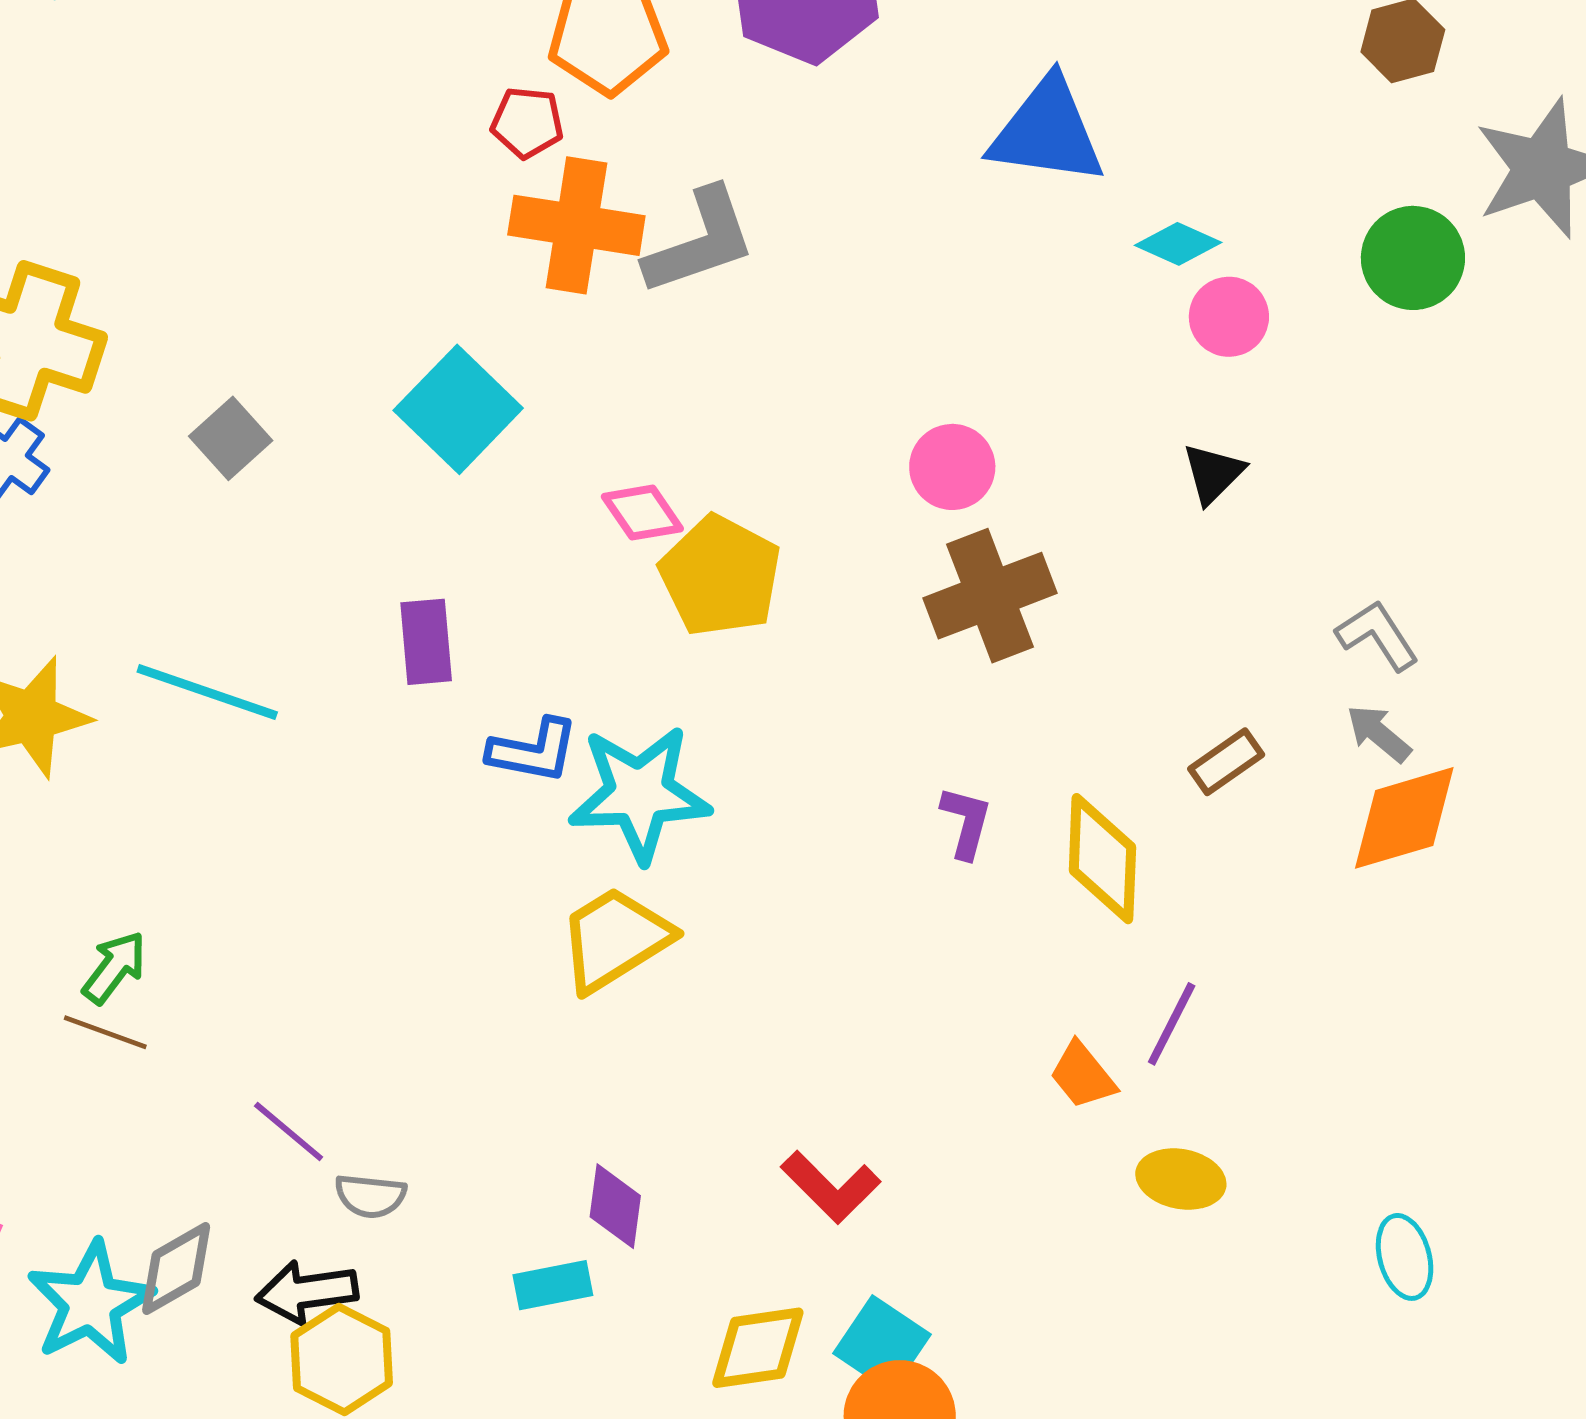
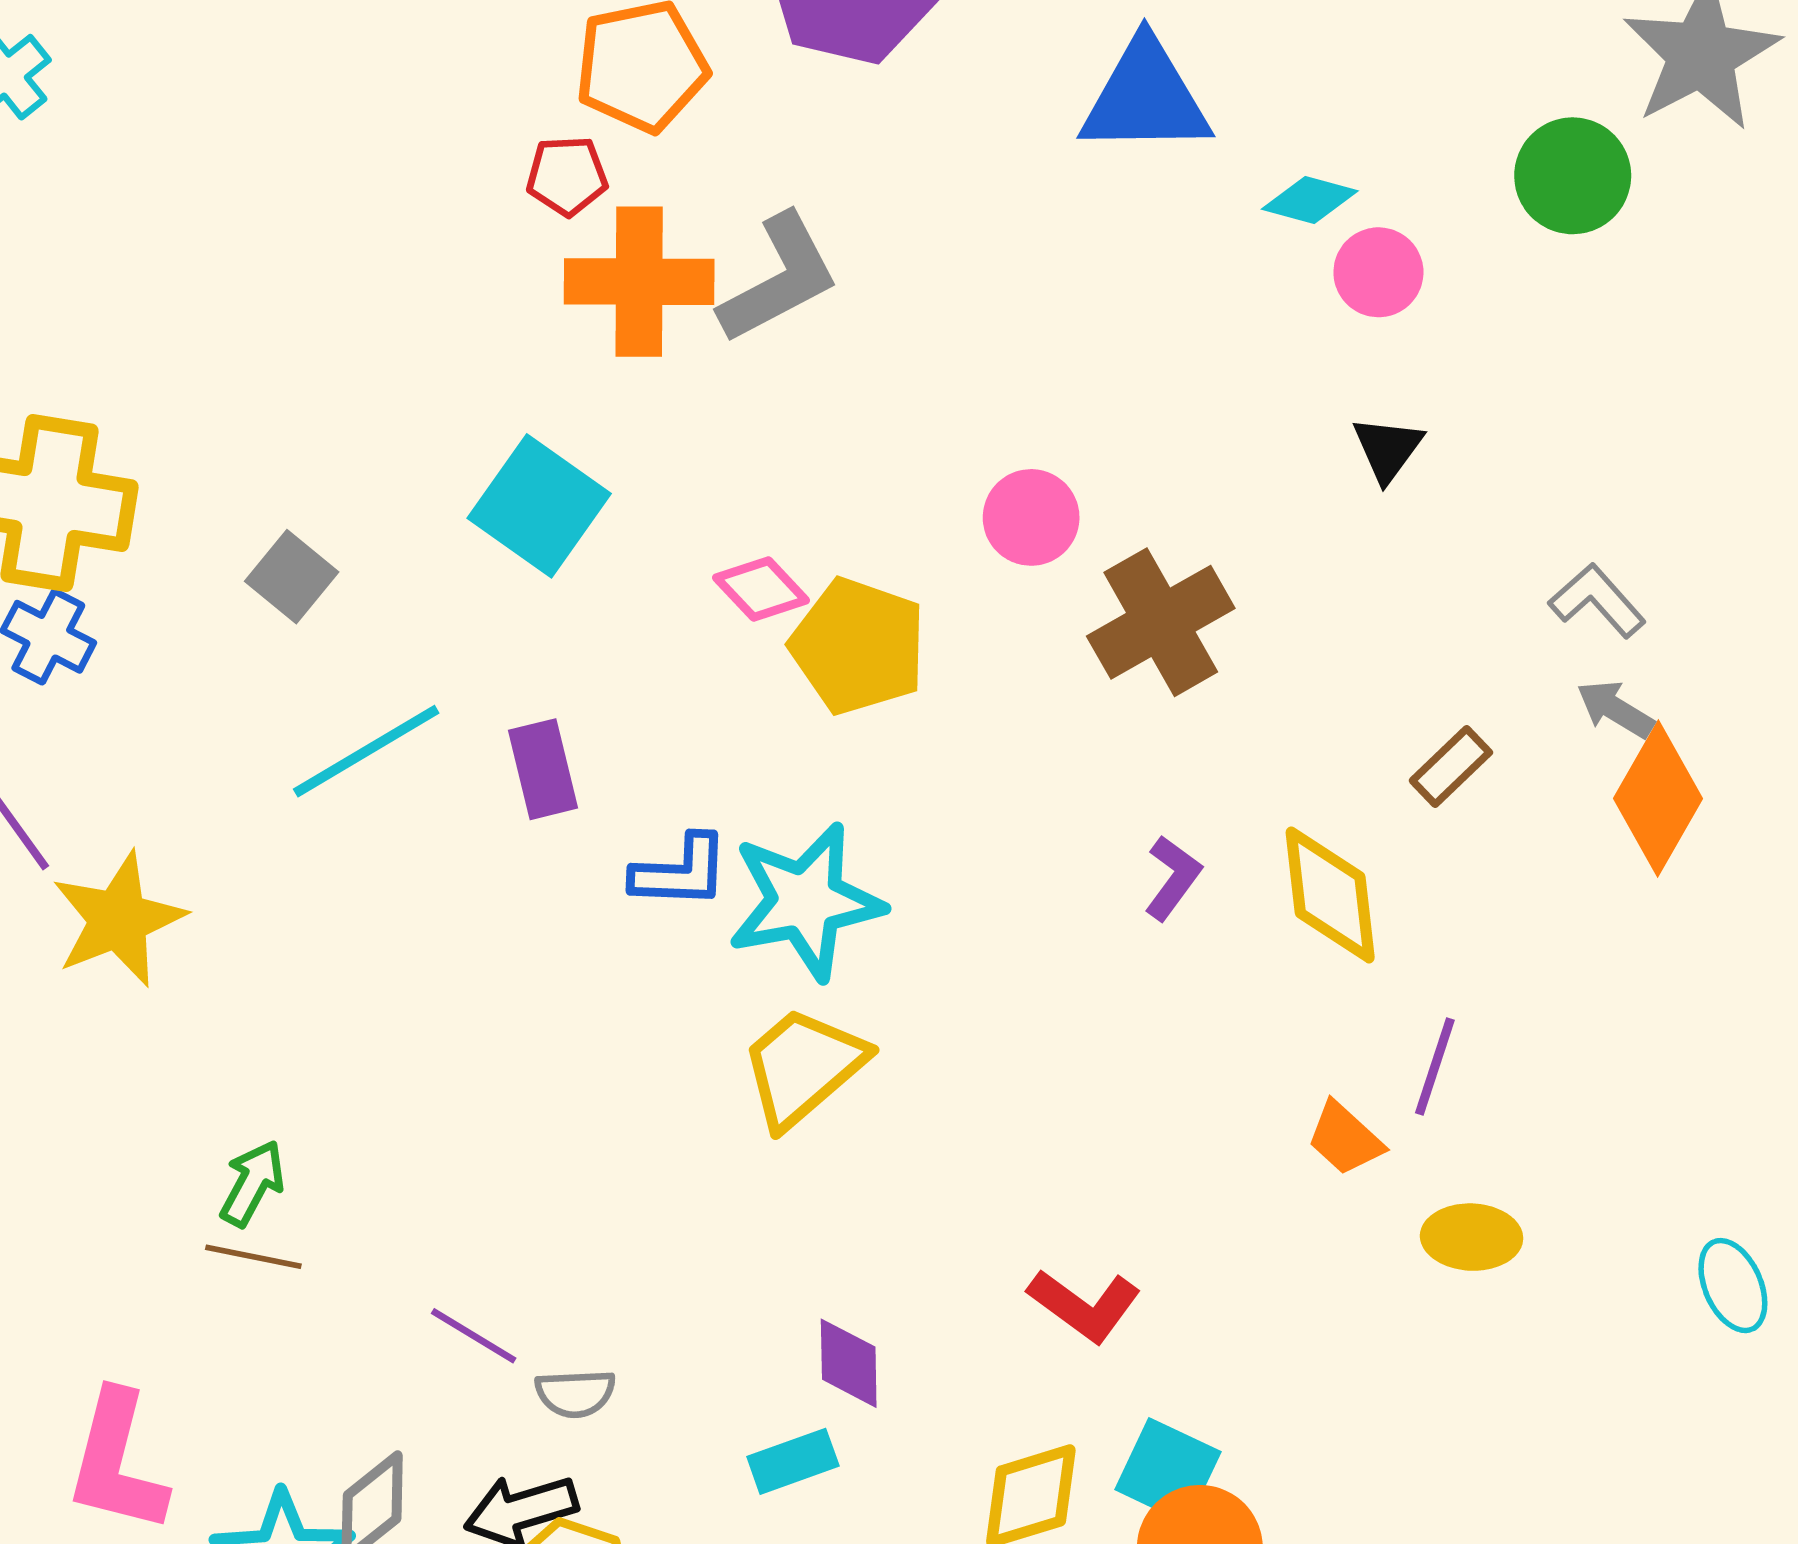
pink circle: (952, 467) -> (1031, 517), moved
cyan line: (207, 692) -> (366, 751), moved, turned -41
orange diamond: (1404, 818) -> (1658, 798), turned -35
purple L-shape: (966, 822) -> (1173, 878), turned 30

